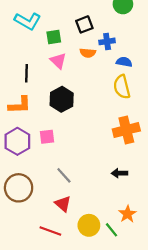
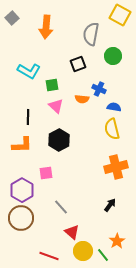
black square: (84, 24) -> (78, 64), moved
blue cross: (107, 41) -> (99, 89), turned 32
purple hexagon: (17, 141) -> (22, 190), moved
black arrow: (120, 173) -> (110, 205), turned 128
red triangle: (63, 204) -> (72, 232), moved

